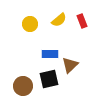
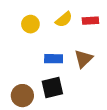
red rectangle: (82, 21) -> (90, 21), turned -72
brown triangle: (70, 65) -> (83, 59), moved

